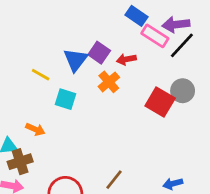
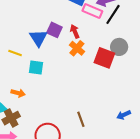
red arrow: (126, 59) -> (75, 31), turned 88
orange cross: (109, 82) -> (77, 48), moved
brown line: (114, 180) -> (81, 119), turned -49

